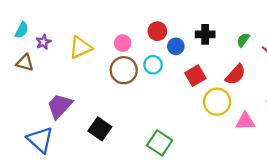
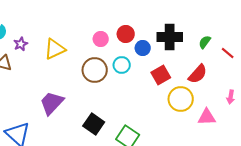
black cross: (205, 34) -> (170, 37), size x1.4
pink circle: (123, 43) -> (101, 39), moved
purple trapezoid: (60, 106) -> (52, 103), moved
black square: (100, 129) -> (94, 124), moved

